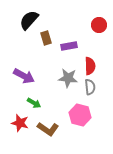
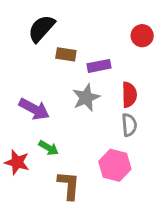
brown rectangle: (46, 38) -> (66, 54), turned -64
gray star: (68, 78) -> (86, 98), moved, turned -30
red star: (20, 123) -> (17, 162), moved
brown L-shape: (48, 129) -> (69, 185), turned -120

